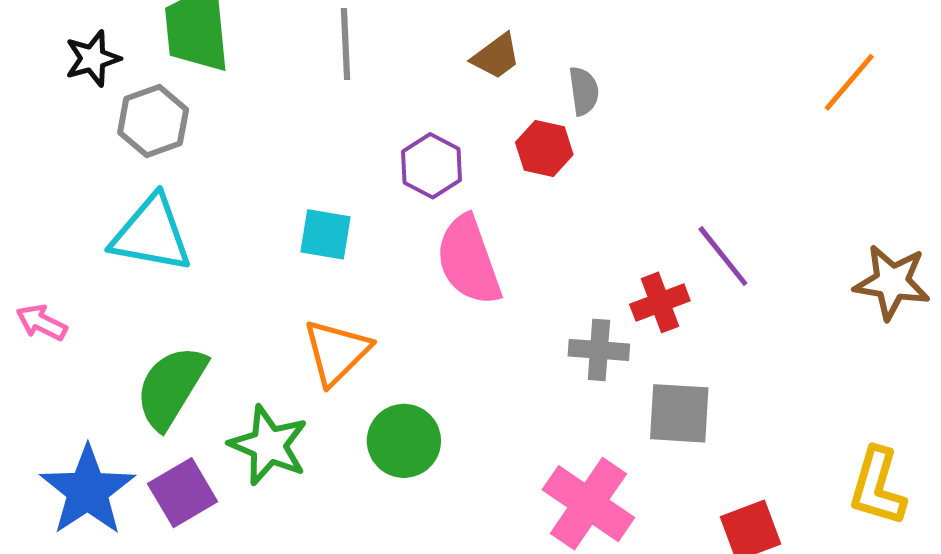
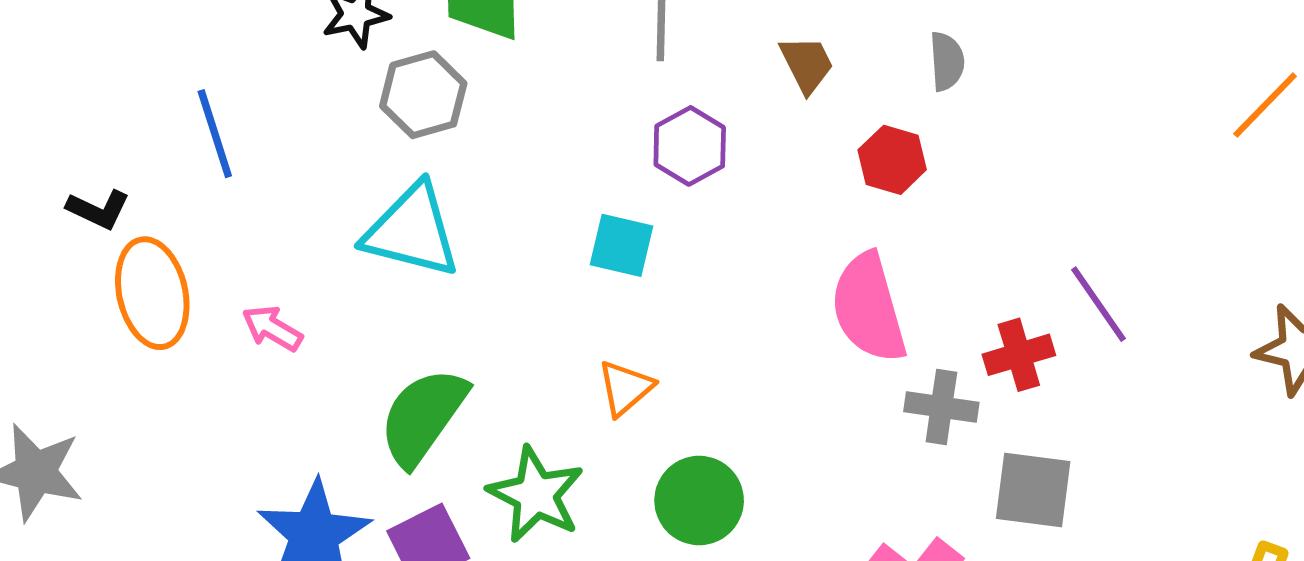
brown trapezoid: (496, 56) -> (807, 64), moved, turned -84
gray semicircle: (584, 91) -> (947, 61), moved
purple hexagon: (431, 166) -> (690, 146), moved
pink semicircle: (469, 260) -> (869, 308), moved
orange triangle: (337, 352) -> (625, 388), size x0.7

